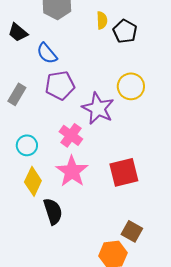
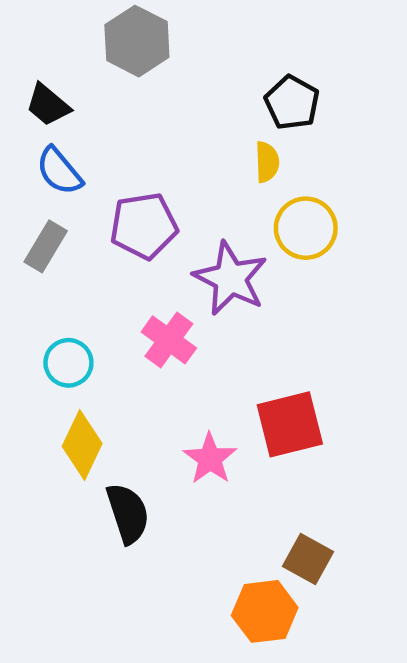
yellow semicircle: (102, 20) -> (267, 162), moved
blue semicircle: (47, 53) -> (59, 171), moved
pink star: (72, 171) -> (210, 459), moved, size x0.7

